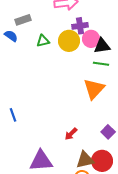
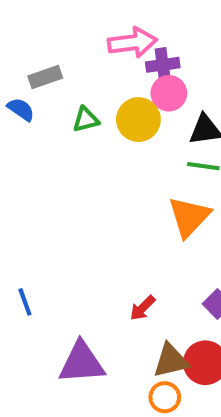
purple cross: (80, 26) -> (163, 65), moved
pink circle: (91, 39) -> (169, 93), moved
blue line: (13, 115) -> (25, 302), moved

